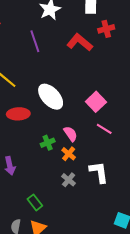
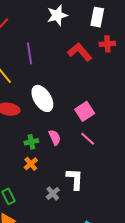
purple line: (35, 41) -> (29, 53), moved
orange cross: (69, 154) -> (31, 164), moved
gray cross: (69, 180) -> (53, 193), moved

